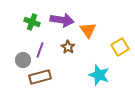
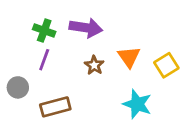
orange triangle: (88, 30) -> (129, 57), moved
purple line: (40, 50) -> (44, 60), moved
gray circle: (23, 60) -> (18, 87), moved

